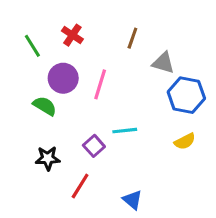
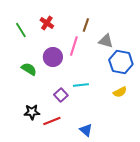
purple circle: (63, 78) -> (53, 57), moved
pink line: (100, 84) -> (74, 46), moved
black star: (48, 158) -> (32, 112), moved
red line: (80, 186) -> (52, 121), turned 36

